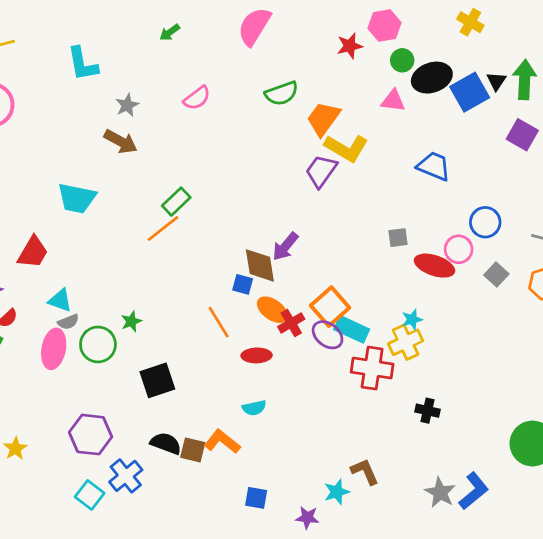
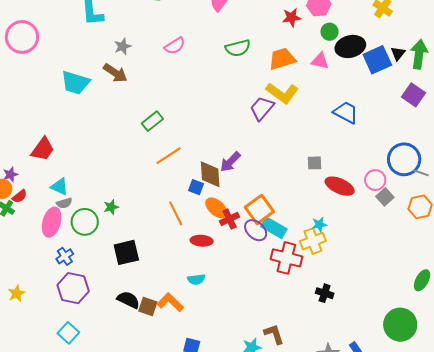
orange trapezoid: (323, 119) -> (282, 59), moved, turned 32
cyan trapezoid: (77, 198) -> (75, 83), moved
blue circle: (485, 222) -> (404, 159), moved, size x1.4
orange line: (163, 229) -> (169, 156), moved
pink circle: (459, 249) -> (375, 180), moved
blue cross: (126, 476) -> (65, 256), moved, size x0.7

